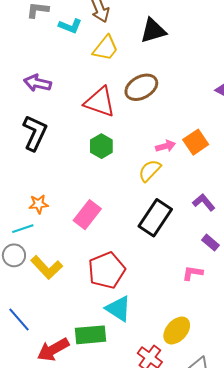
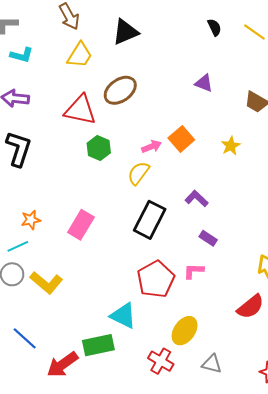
cyan L-shape: (70, 26) -> (22, 55), moved
green hexagon: (101, 146) -> (99, 148), moved
red pentagon: (107, 270) -> (156, 279), moved

